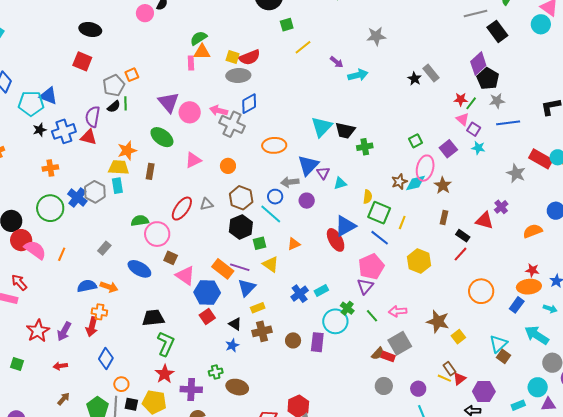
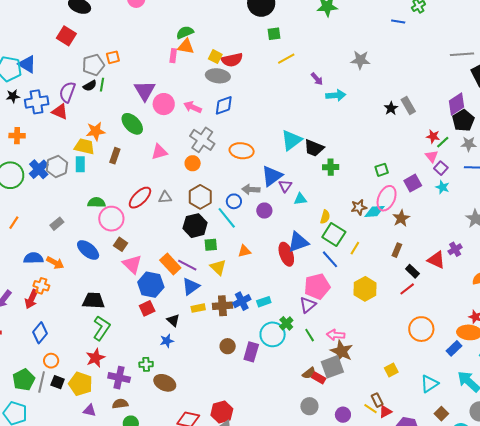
gray cross: (232, 124) -> (202, 140), moved
brown star: (438, 322) -> (341, 351), moved
brown cross: (262, 331) -> (222, 306), moved
brown square: (504, 356) -> (441, 414), moved

